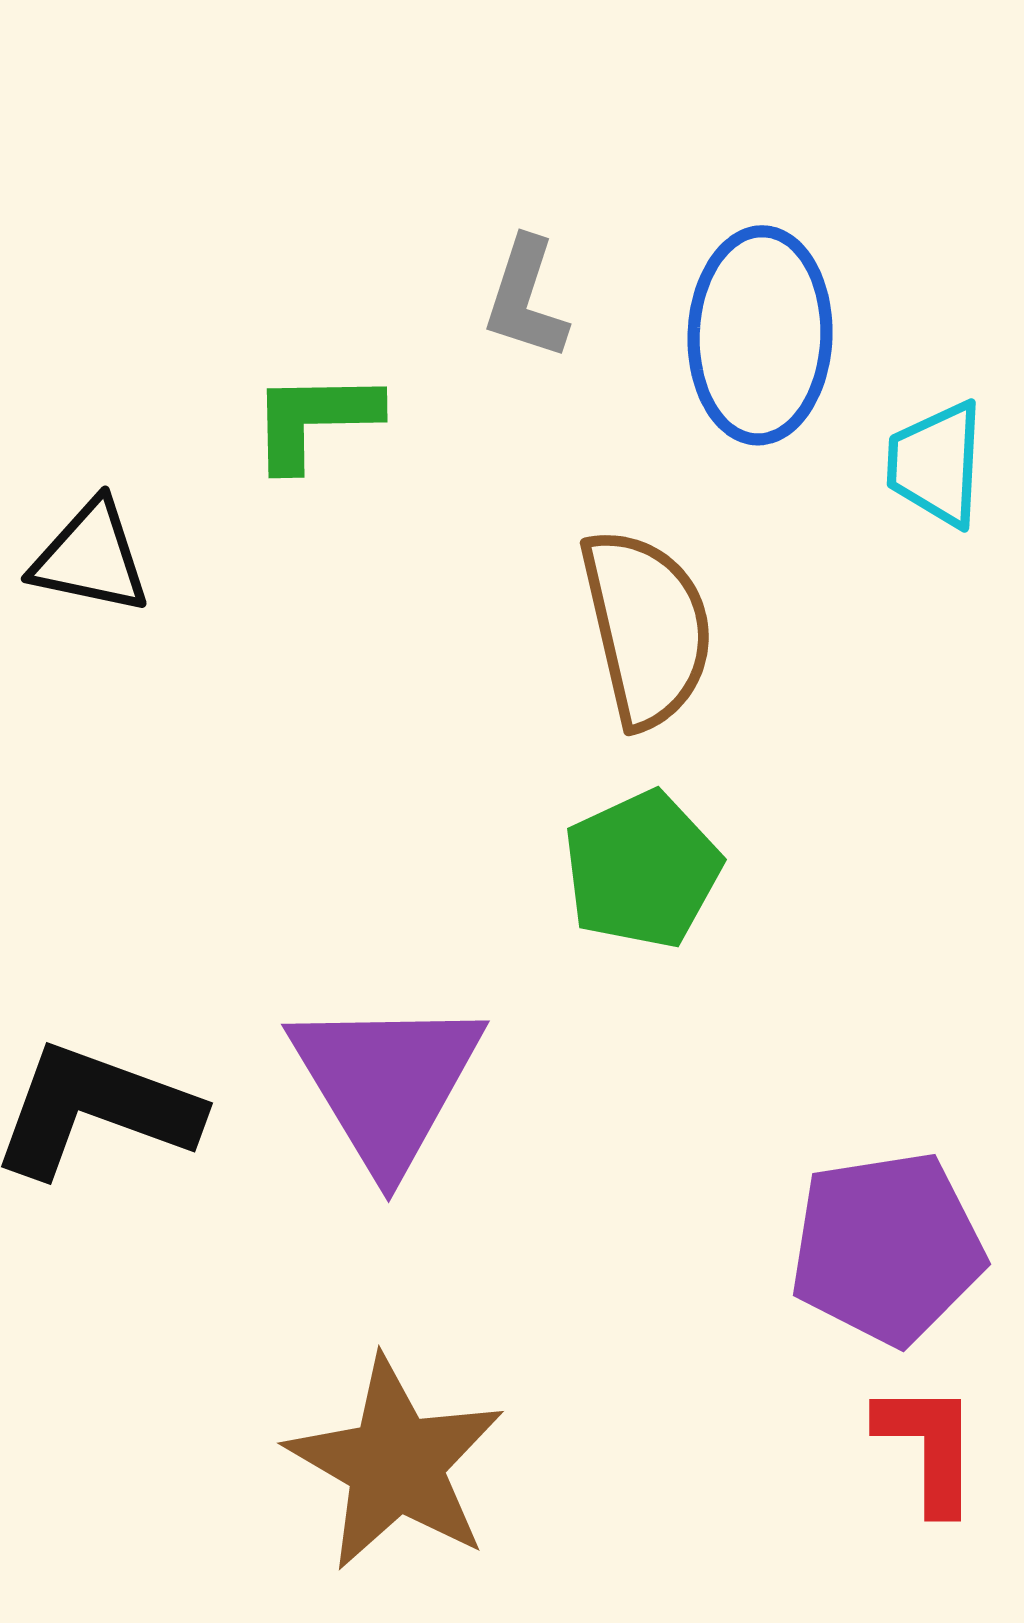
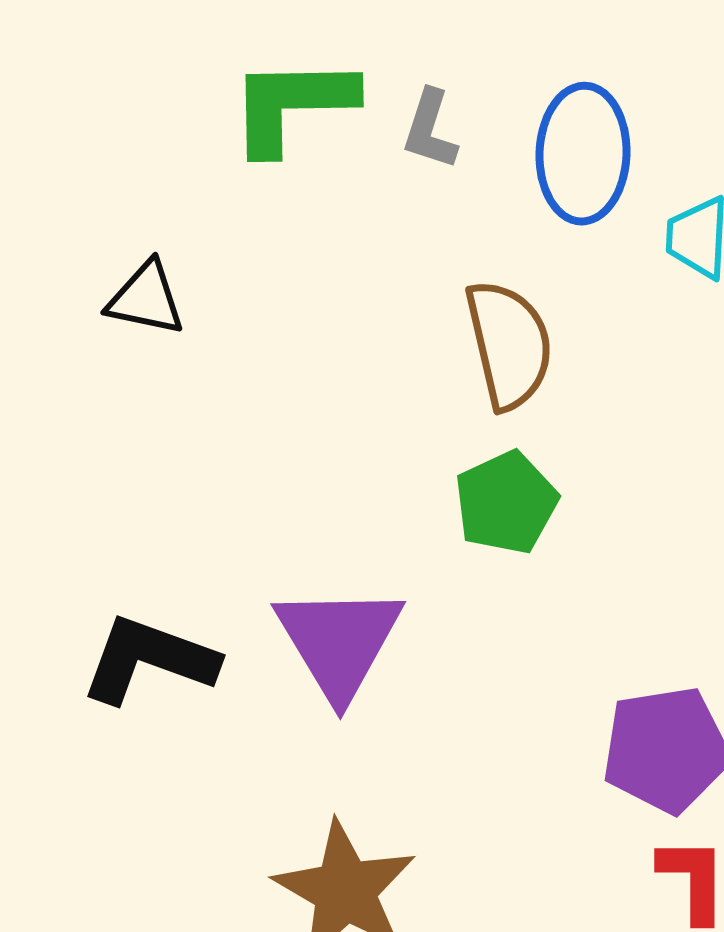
green L-shape: (314, 420) -> (292, 105), moved, size x1.5

